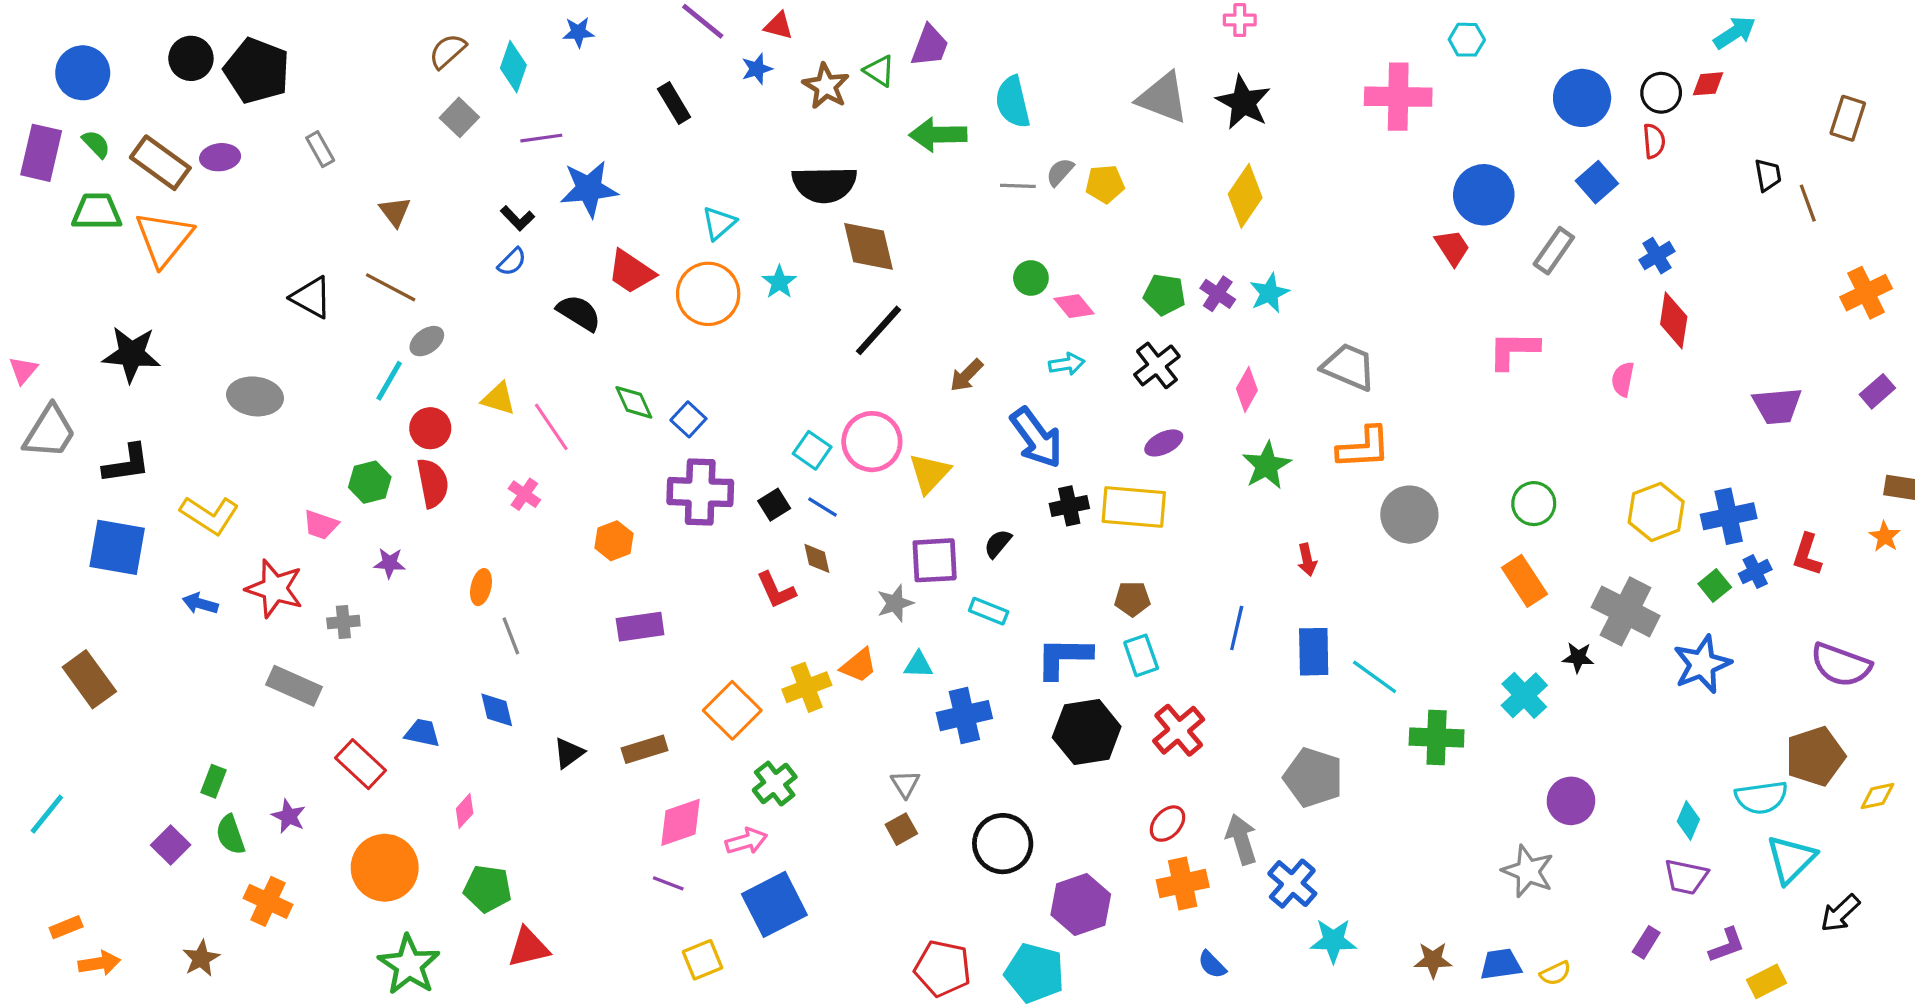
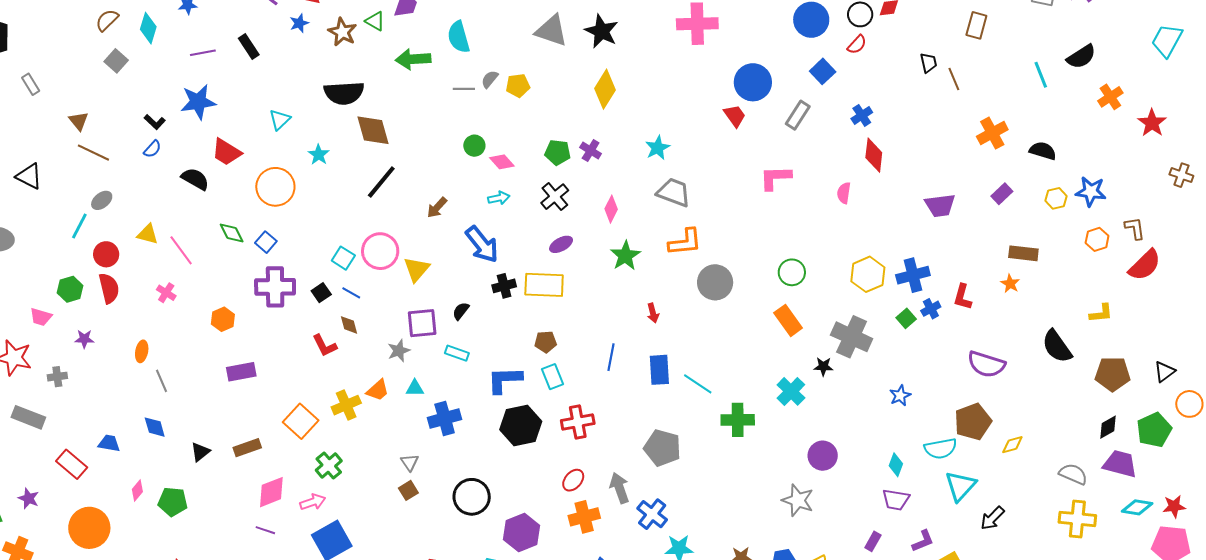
purple line: (541, 138) -> (203, 53), moved
red semicircle: (1654, 141) -> (857, 45), turned 50
brown line: (391, 287) -> (93, 153), moved
cyan star: (1269, 293) -> (658, 148), moved
orange circle: (708, 294) -> (275, 187), moved
blue star: (1702, 664) -> (900, 396), moved, size x0.6
red cross: (1179, 730) -> (578, 422), turned 32
green pentagon: (488, 889) -> (173, 502), moved

